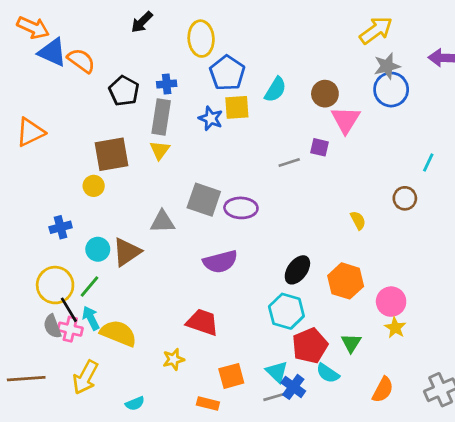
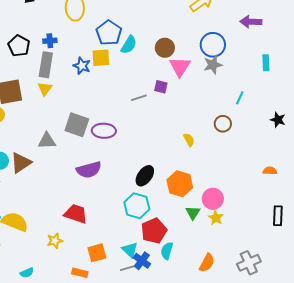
gray star: (387, 66) -> (213, 65), moved
blue pentagon: (227, 73) -> (109, 33), moved
green triangle: (351, 343) -> (193, 213), moved
cyan semicircle: (328, 373) -> (167, 251), turned 72

